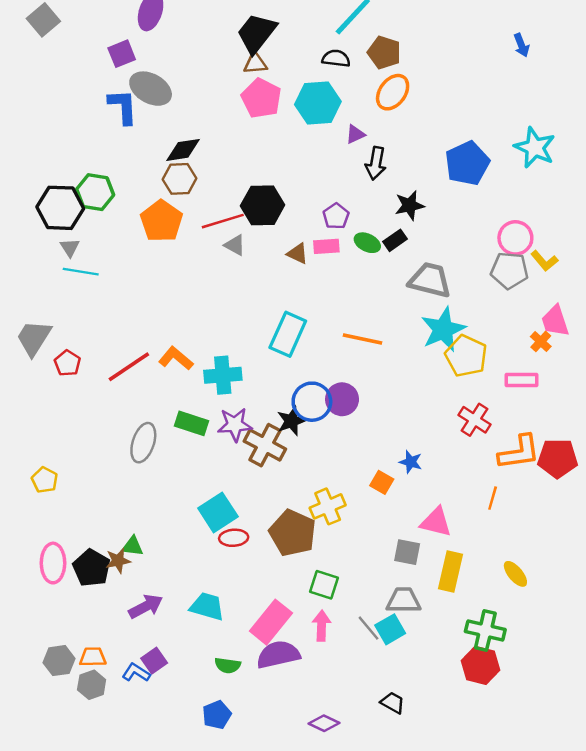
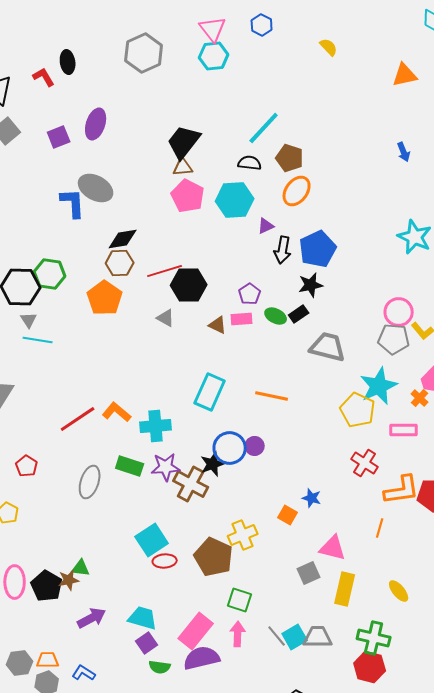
purple square: (122, 54) -> (59, 137), moved
blue pentagon: (467, 163) -> (318, 249), moved
red line: (223, 221) -> (165, 271), moved
cyan star: (443, 329) -> (379, 386), moved
red pentagon: (67, 363) -> (27, 466), moved
purple circle: (342, 399) -> (255, 446), size x0.7
gray square: (407, 552) -> (309, 573), turned -35
gray trapezoid: (403, 600) -> (318, 637), moved
purple square: (154, 661) -> (147, 643), moved

